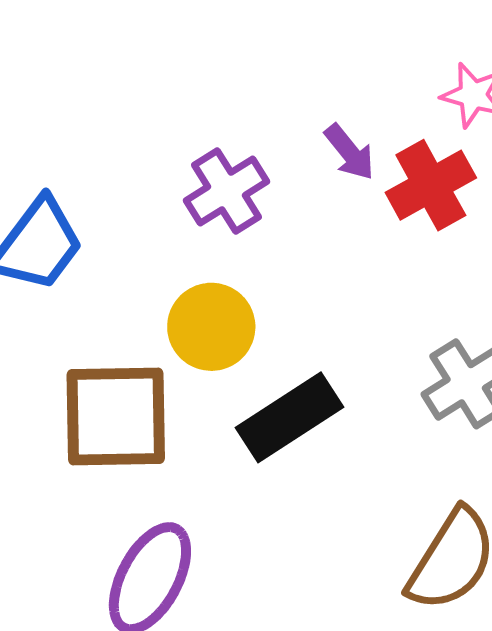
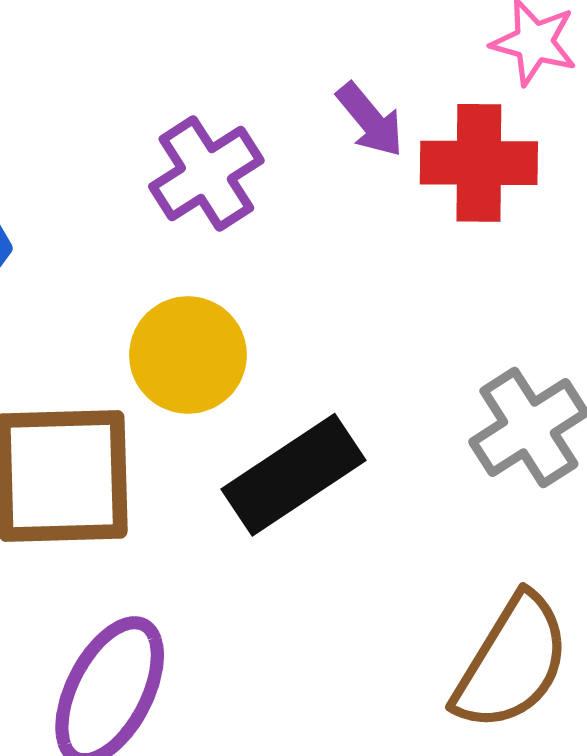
red cross: (431, 185) -> (479, 163), turned 30

